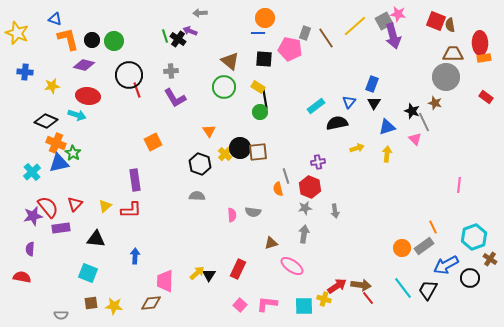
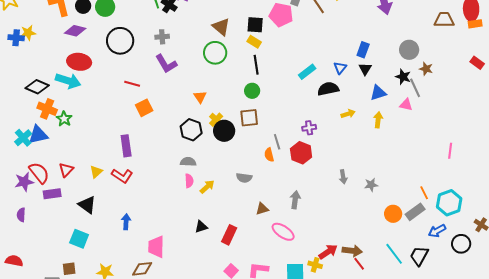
gray circle: (446, 77) -> (409, 50), moved, size x0.7
yellow star: (52, 86) -> (28, 33), moved
yellow rectangle: (258, 87) -> (254, 42), moved
red line: (137, 90) -> (132, 84), moved, turned -56
green circle: (260, 112) -> (252, 91), moved
cyan arrow: (77, 115) -> (68, 81), size x1.4
pink triangle: (415, 139) -> (406, 105), turned -32
black circle: (240, 148) -> (224, 131), moved
blue triangle: (59, 163) -> (38, 135), moved
gray star: (305, 208) -> (371, 185), moved
red L-shape: (131, 210) -> (122, 176), turned 35
gray arrow: (335, 211) -> (343, 177), moved
pink semicircle: (232, 215) -> (189, 181), moved
cyan hexagon: (474, 237) -> (449, 203), moved
black triangle: (96, 239) -> (87, 205), turned 30
blue arrow: (446, 265) -> (437, 231), size x0.7
yellow arrow: (197, 273) -> (207, 187), moved
black triangle: (209, 275) -> (201, 227), moved, turned 40
red semicircle: (22, 277) -> (14, 261), moved
brown square: (91, 303) -> (69, 269), moved

